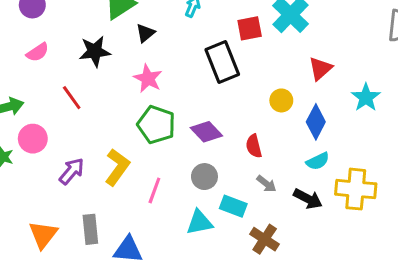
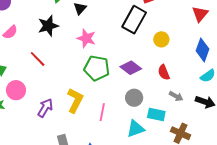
black rectangle: (222, 62) -> (134, 20), turned 60
yellow circle: (281, 100) -> (161, 39), moved

